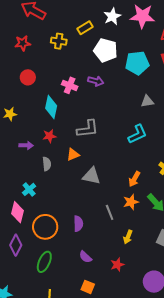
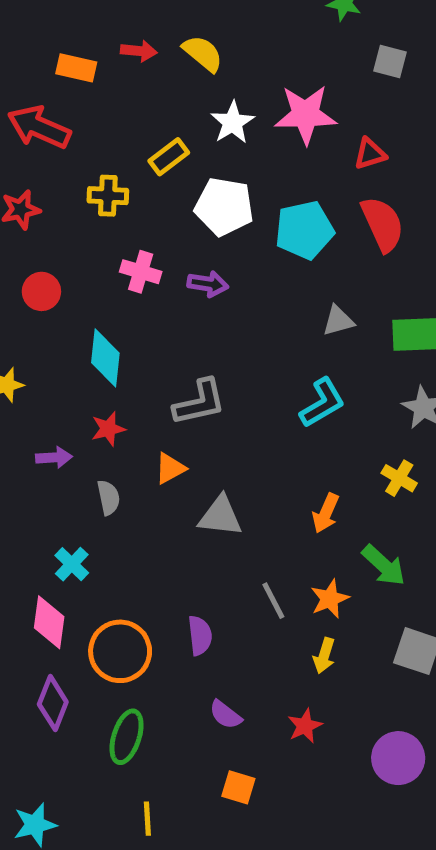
pink cross: (70, 85) -> (141, 272), moved
orange star: (131, 202) -> (330, 599), moved

